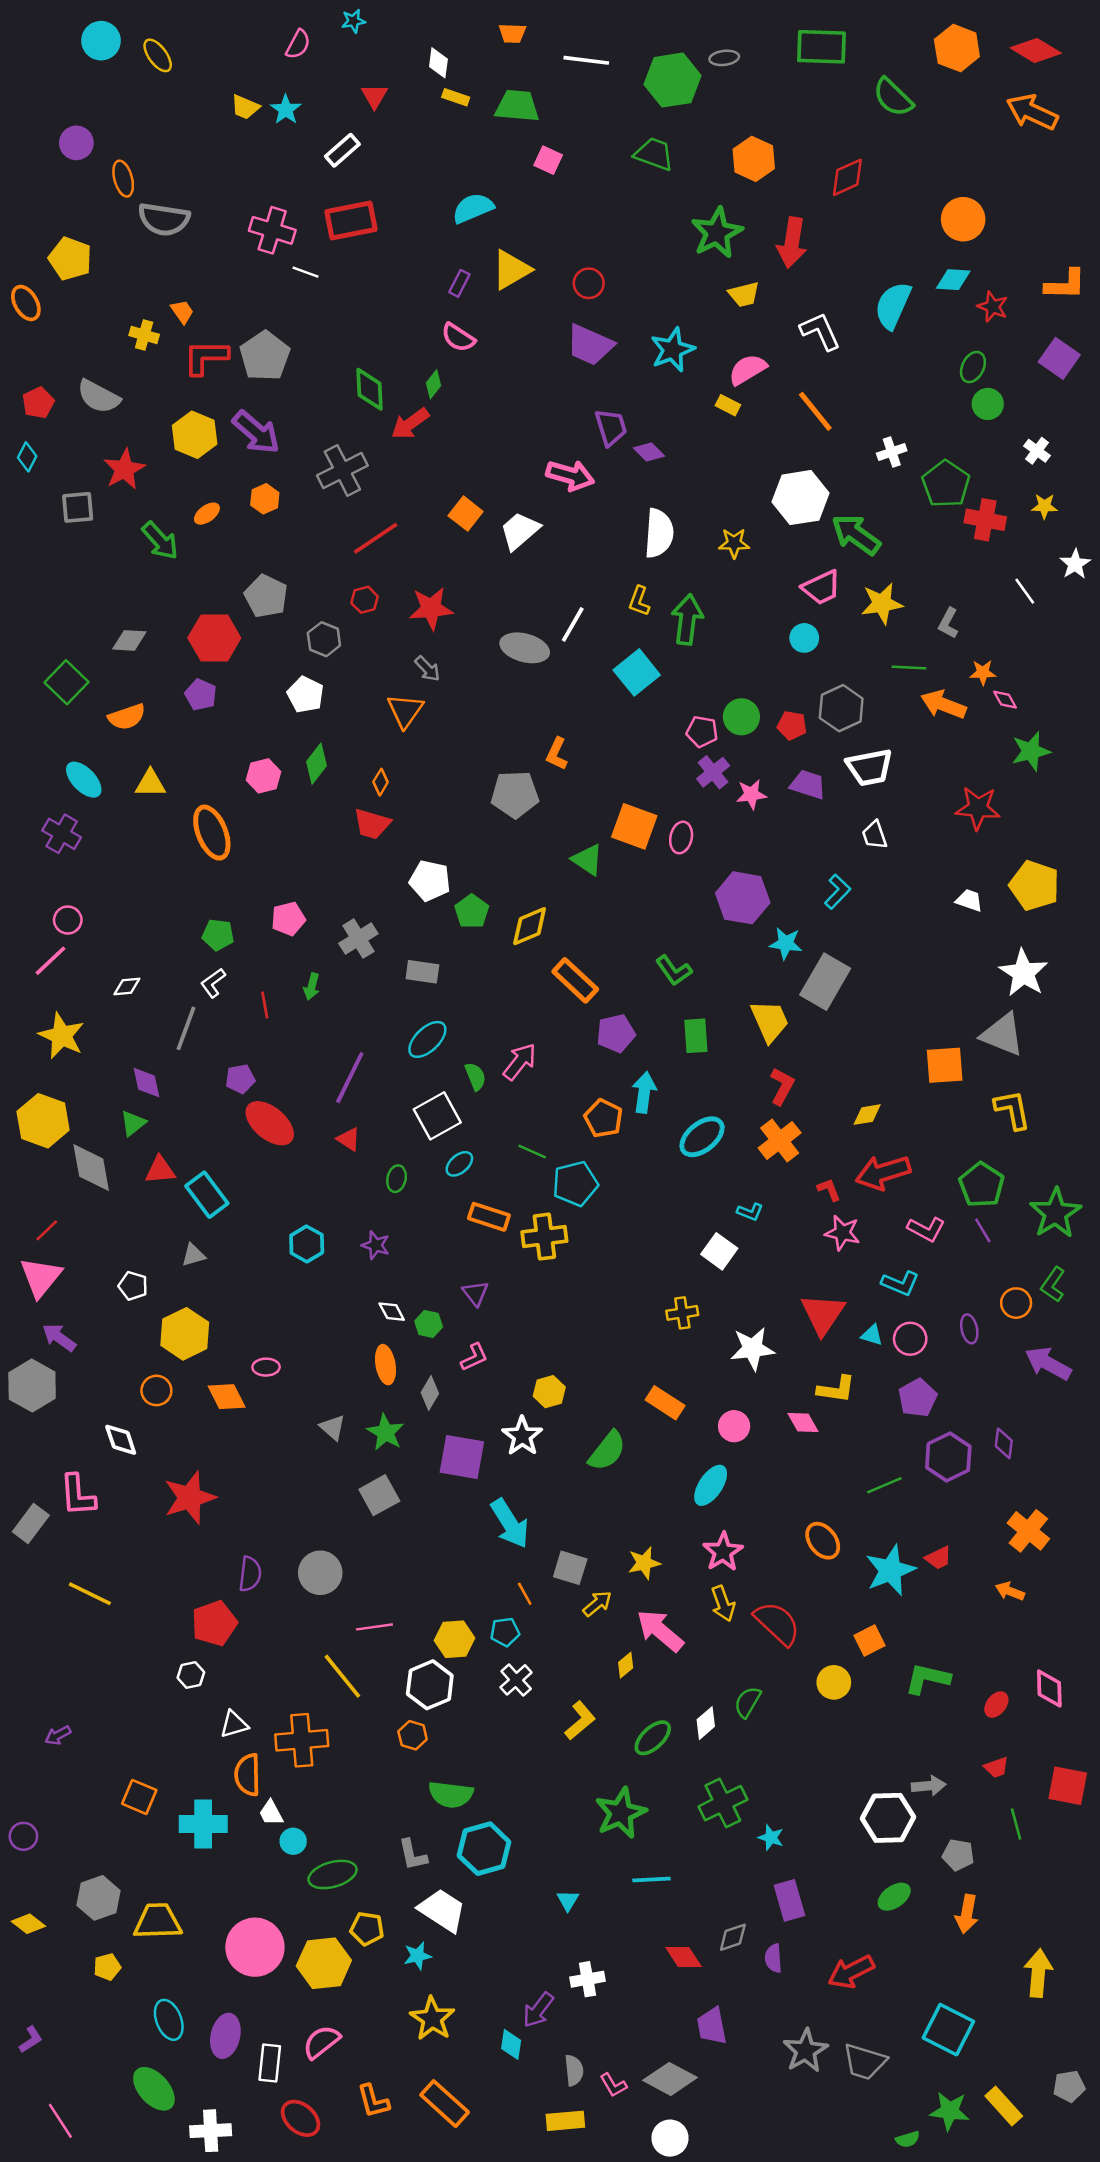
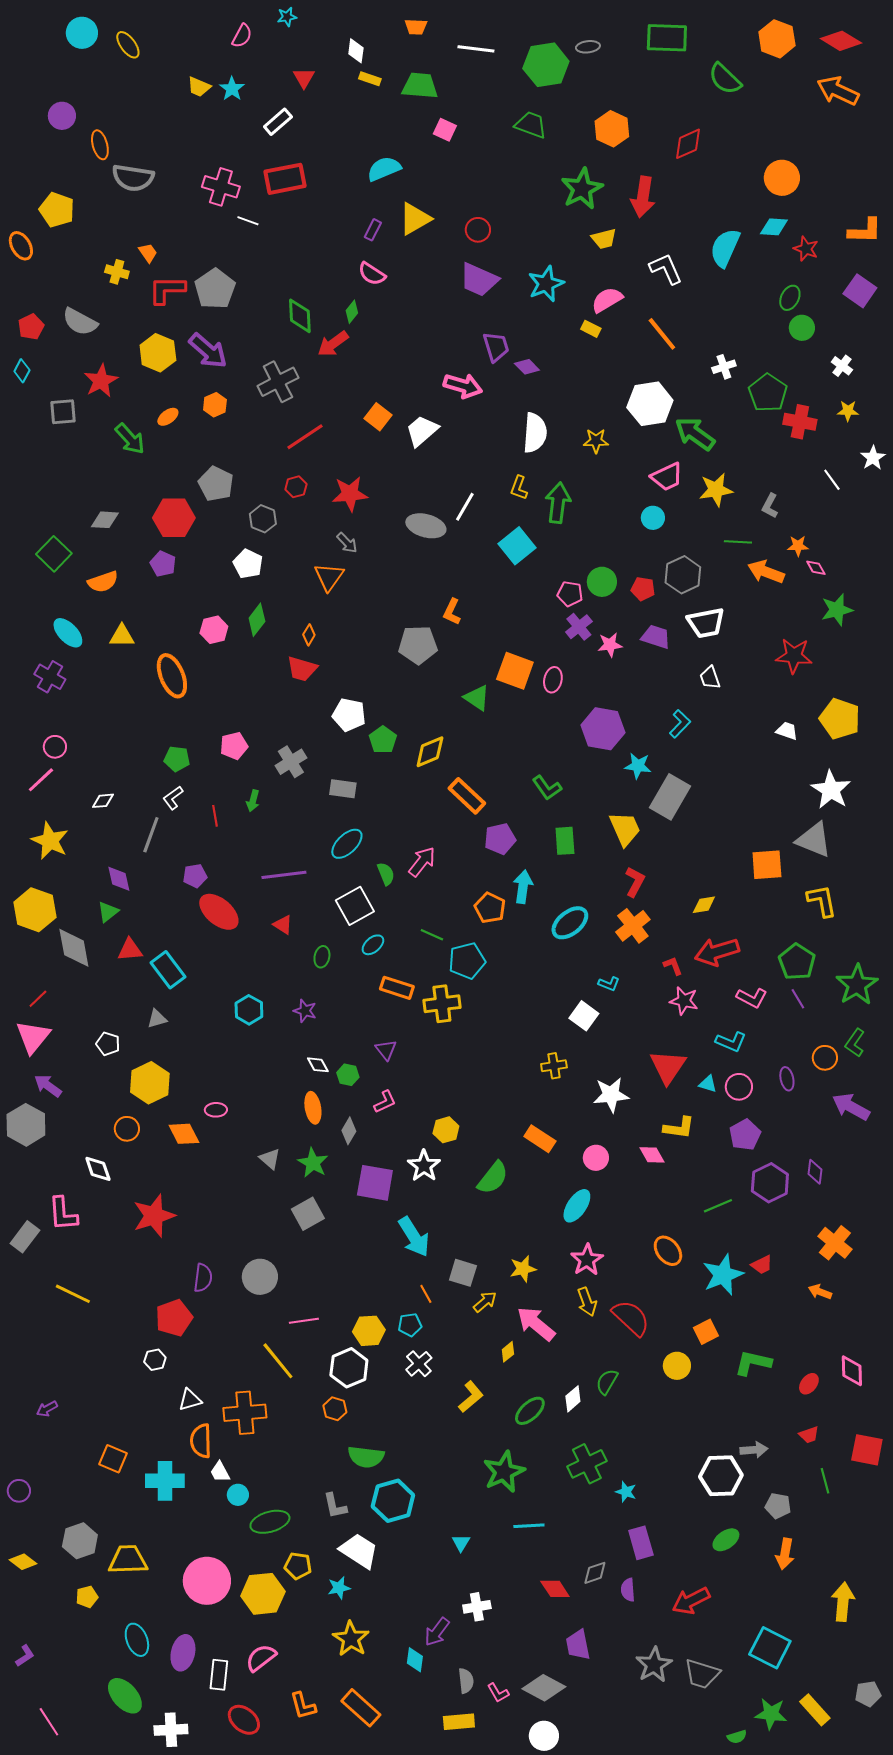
purple line: (350, 1078) -> (284, 875), turned 57

